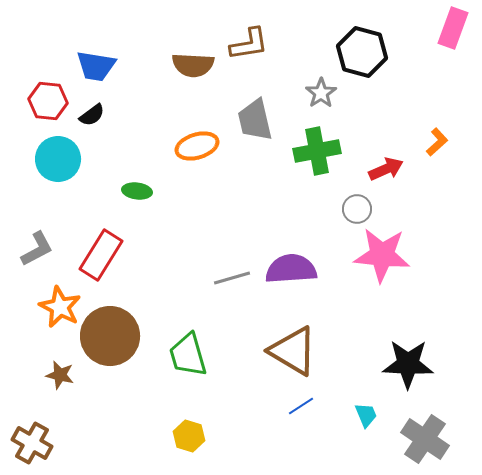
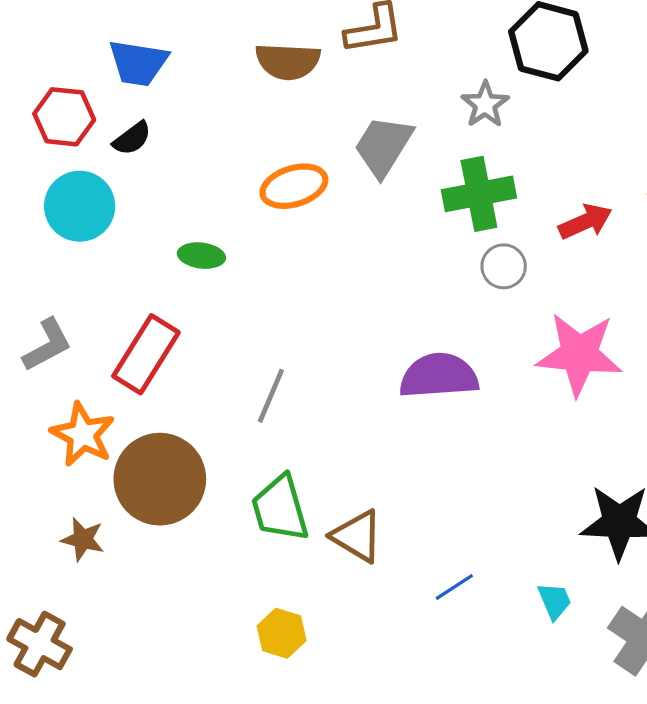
gray trapezoid: (255, 120) -> (383, 146), turned 45
gray circle: (357, 209) -> (504, 266), moved
gray line: (232, 278) -> (271, 396), moved, turned -51
brown triangle: (293, 351) -> (357, 536), moved, size x0.7

